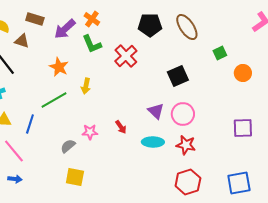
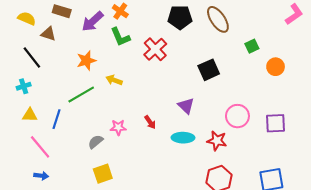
orange star: (59, 67) -> (86, 61), turned 30
yellow arrow: (86, 86) -> (114, 80), turned 98
pink circle: (183, 114) -> (237, 116), moved
yellow square: (75, 177) -> (103, 174), turned -30

